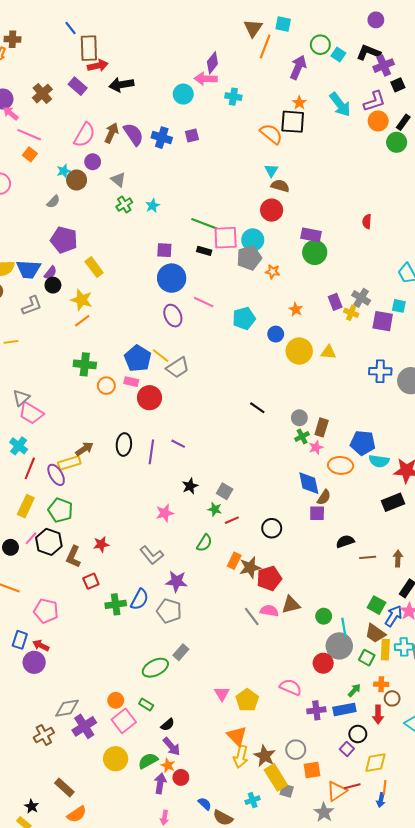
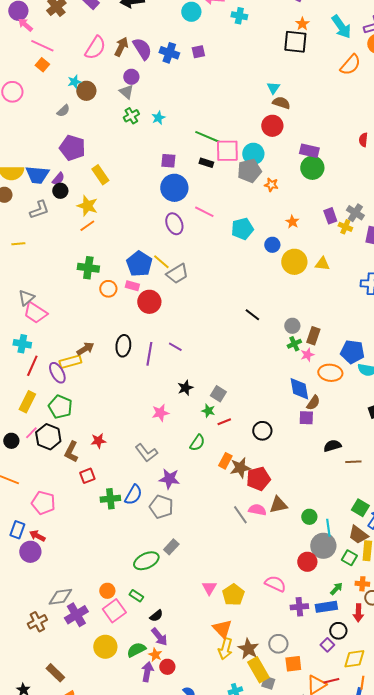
orange semicircle: (271, 134) -> (350, 65), moved, turned 90
purple circle: (93, 162) -> (131, 77), moved
cyan cross: (19, 446) -> (22, 344), turned -30

